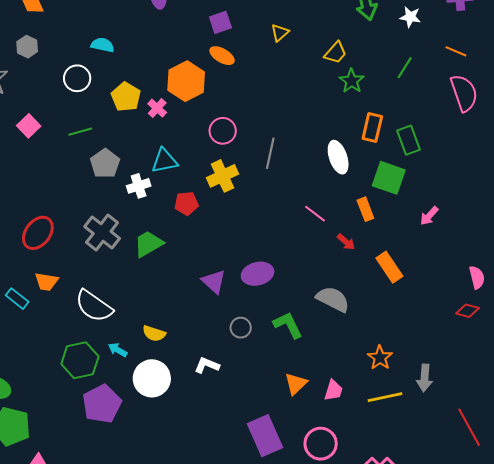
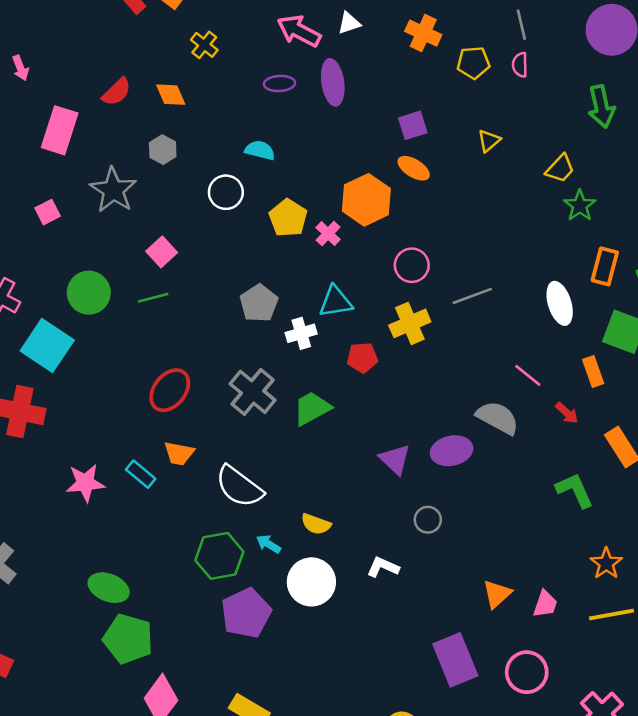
green line: (80, 132) -> (153, 298), moved
gray line: (270, 153) -> (472, 296), turned 56
gray semicircle: (333, 299) -> (498, 418), moved
green L-shape: (288, 325) -> (575, 490), moved

